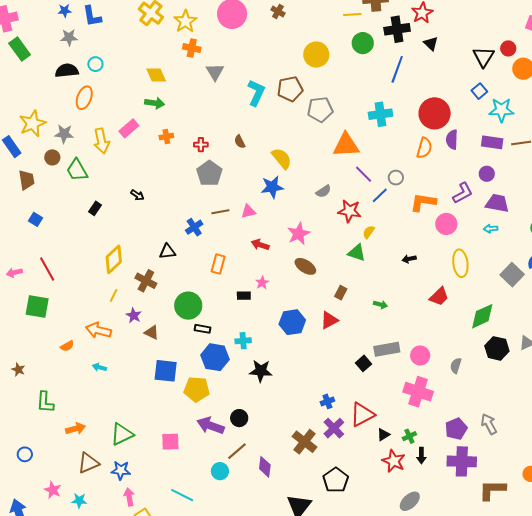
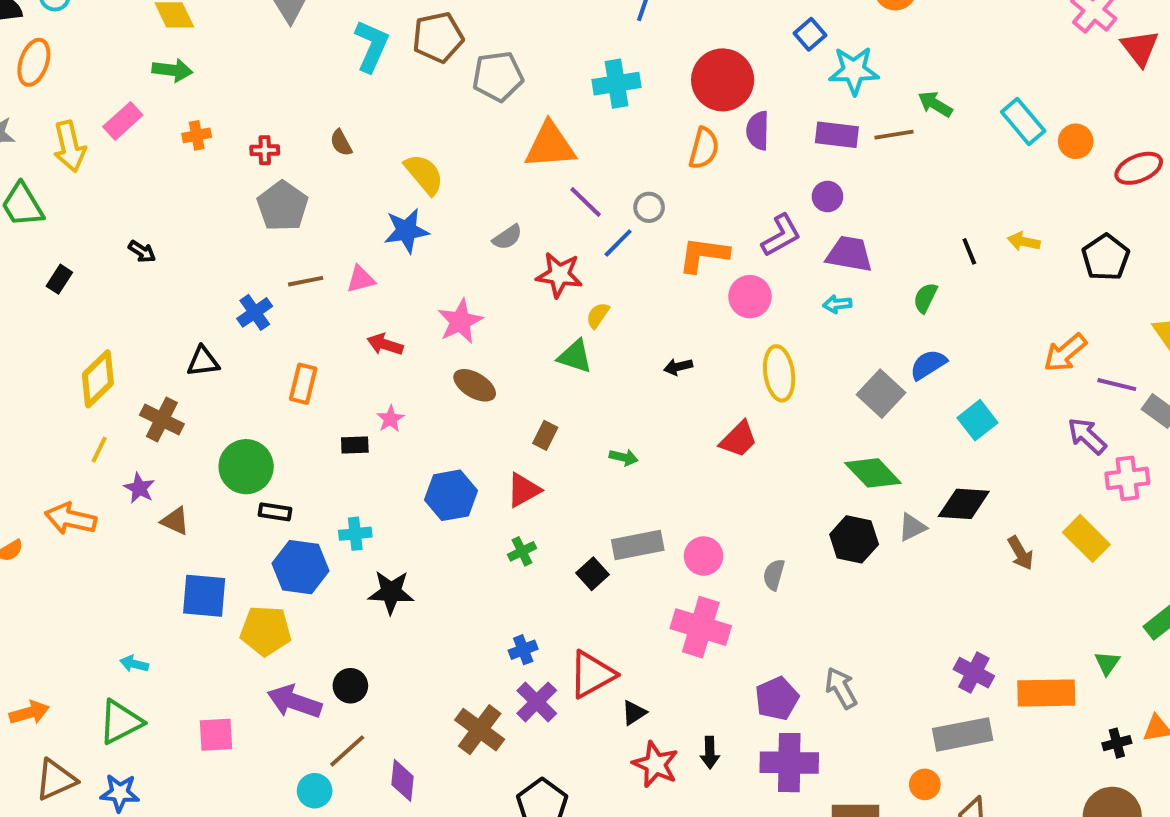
green diamond: (482, 316) -> (873, 473), moved, turned 72
cyan arrow: (99, 367) -> (134, 664), moved
green cross: (409, 436) -> (522, 551), moved

